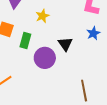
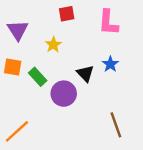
blue star: (93, 33) -> (110, 64), moved
green rectangle: (25, 41) -> (38, 77), turned -49

